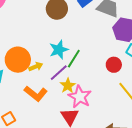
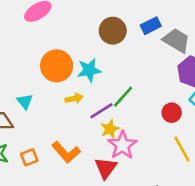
cyan star: (59, 50) -> (89, 70), moved
orange circle: (18, 60) -> (57, 66), moved
orange L-shape: (36, 94) -> (66, 152), moved

